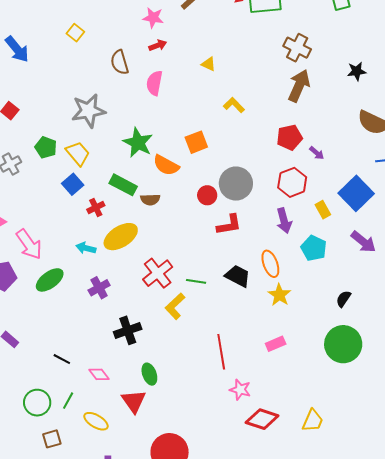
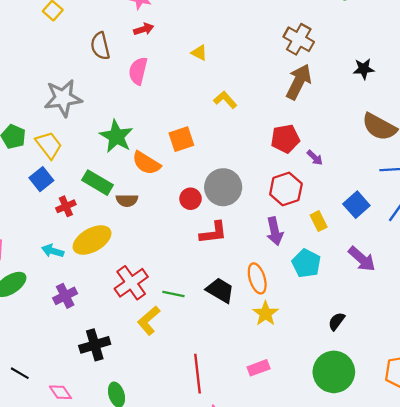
blue square: (356, 193) -> (356, 205), size x0.7

